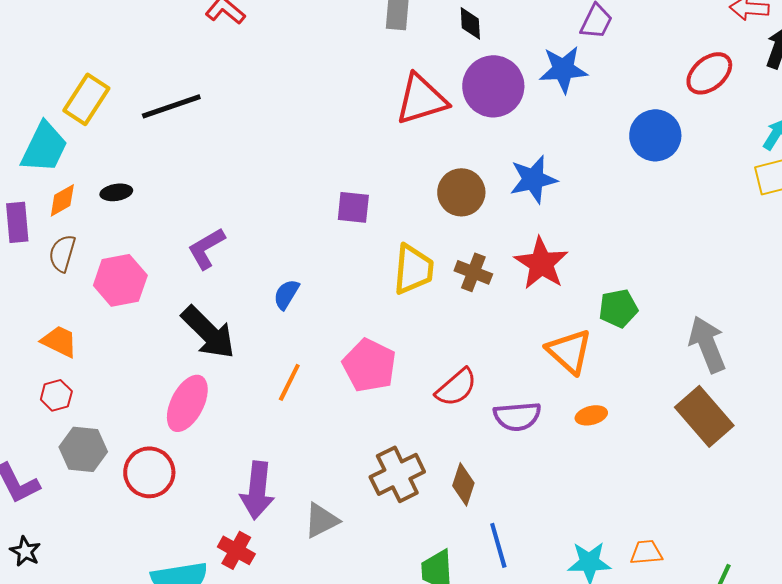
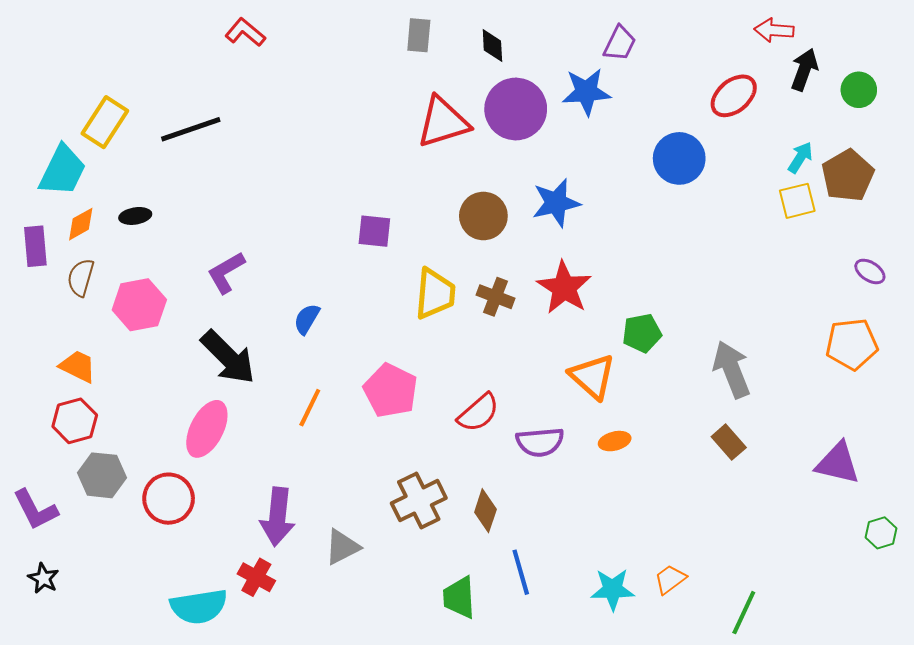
red hexagon: (56, 395) -> (75, 421), size x1.4
brown rectangle: (704, 416) -> (729, 442), size x0.6
orange trapezoid: (646, 552) -> (670, 579), turned -32

